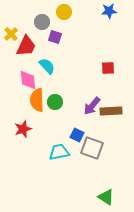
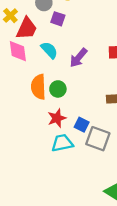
pink diamond: (28, 80) -> (18, 51), moved
purple arrow: (92, 106) -> (78, 58), moved
red star: (23, 129) -> (57, 118), moved

